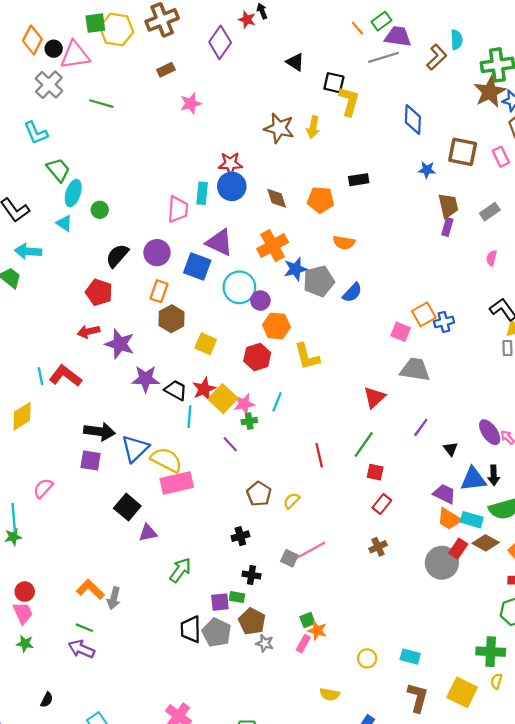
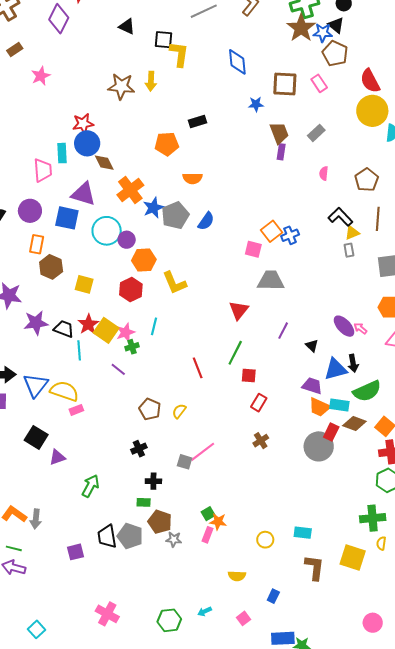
brown diamond: (277, 198) -> (104, 163), moved
pink rectangle: (177, 483) -> (76, 410), size x0.5
purple square: (220, 602) -> (75, 552), moved

